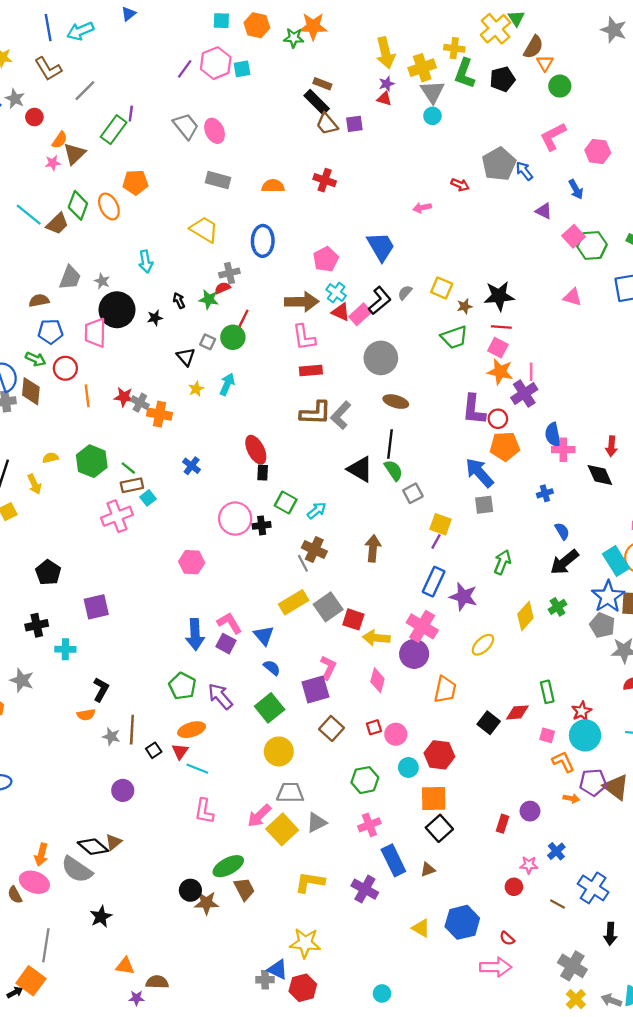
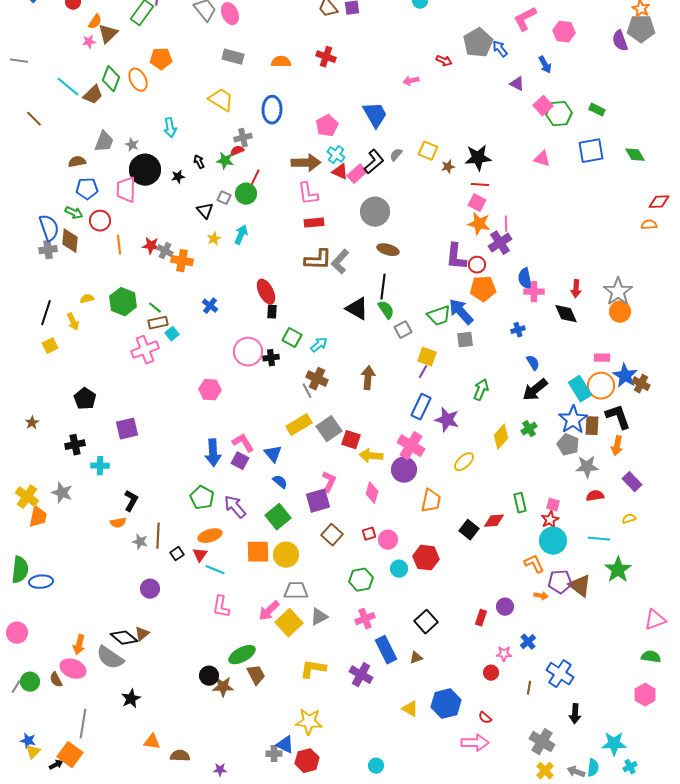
green trapezoid: (454, 337) -> (439, 316), moved
pink square: (547, 735) -> (553, 505), moved
orange square: (434, 798) -> (258, 552), moved
brown line: (558, 904) -> (529, 688), turned 72
purple star: (136, 998) -> (220, 770), moved

